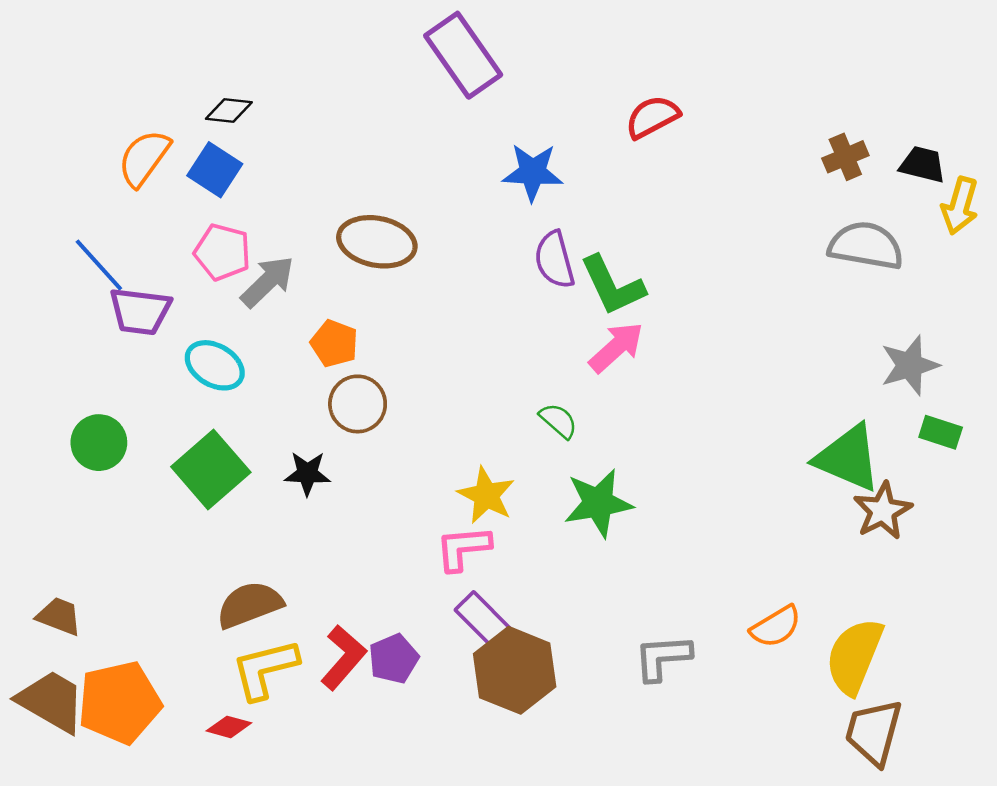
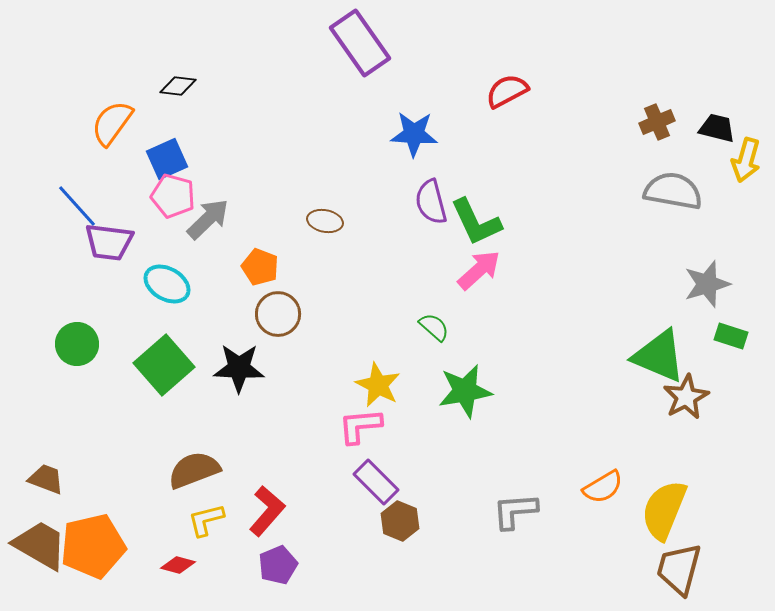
blue square: (215, 170) -> (167, 159), moved, turned 33
brown ellipse: (377, 242) -> (325, 221), moved, size x0.6
black star: (307, 473) -> (239, 368), size x1.4
purple pentagon: (394, 659) -> (278, 565), moved
yellow L-shape: (265, 669) -> (206, 520), size x0.7
brown hexagon: (515, 670) -> (400, 521), size x0.6

